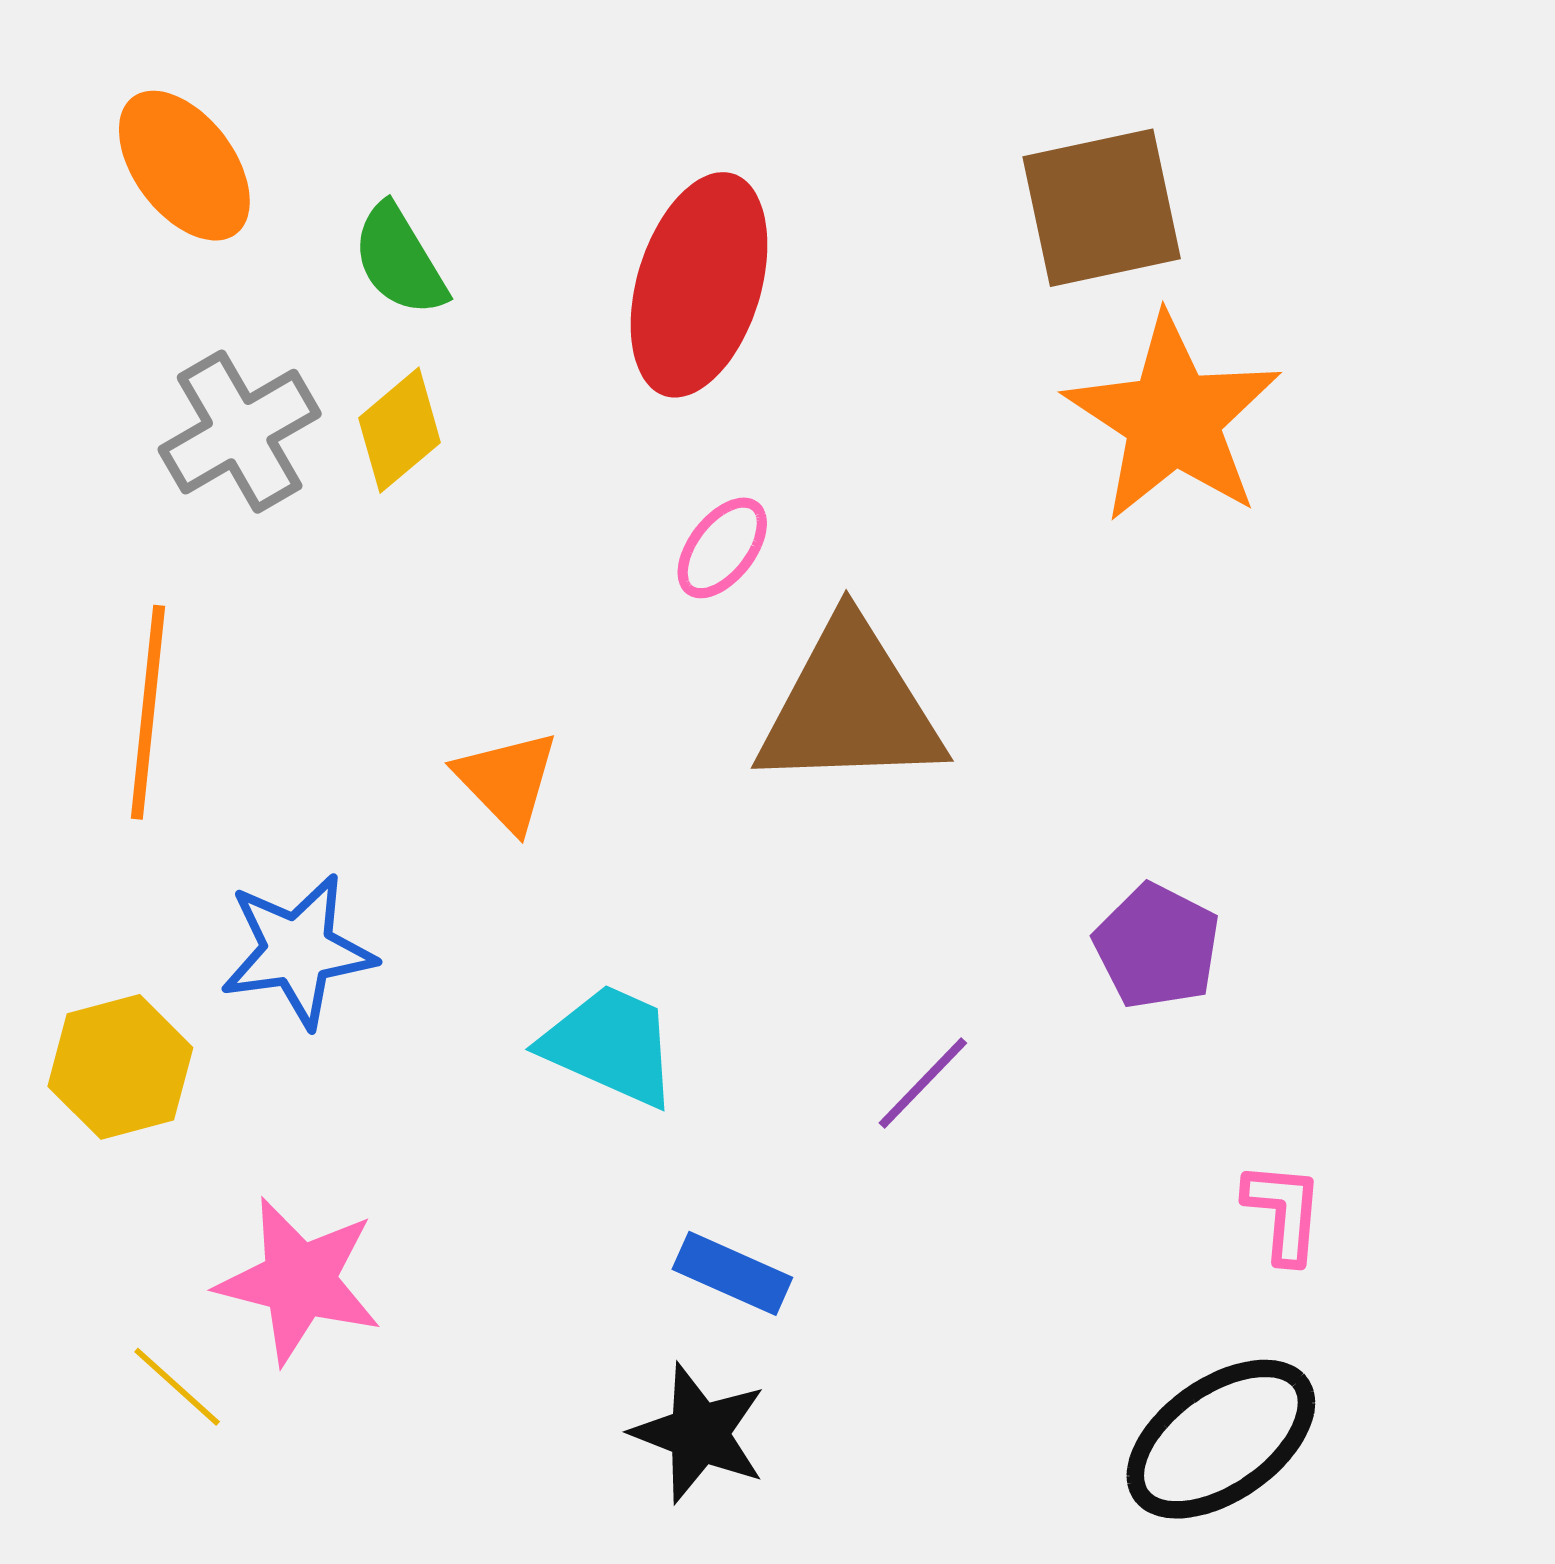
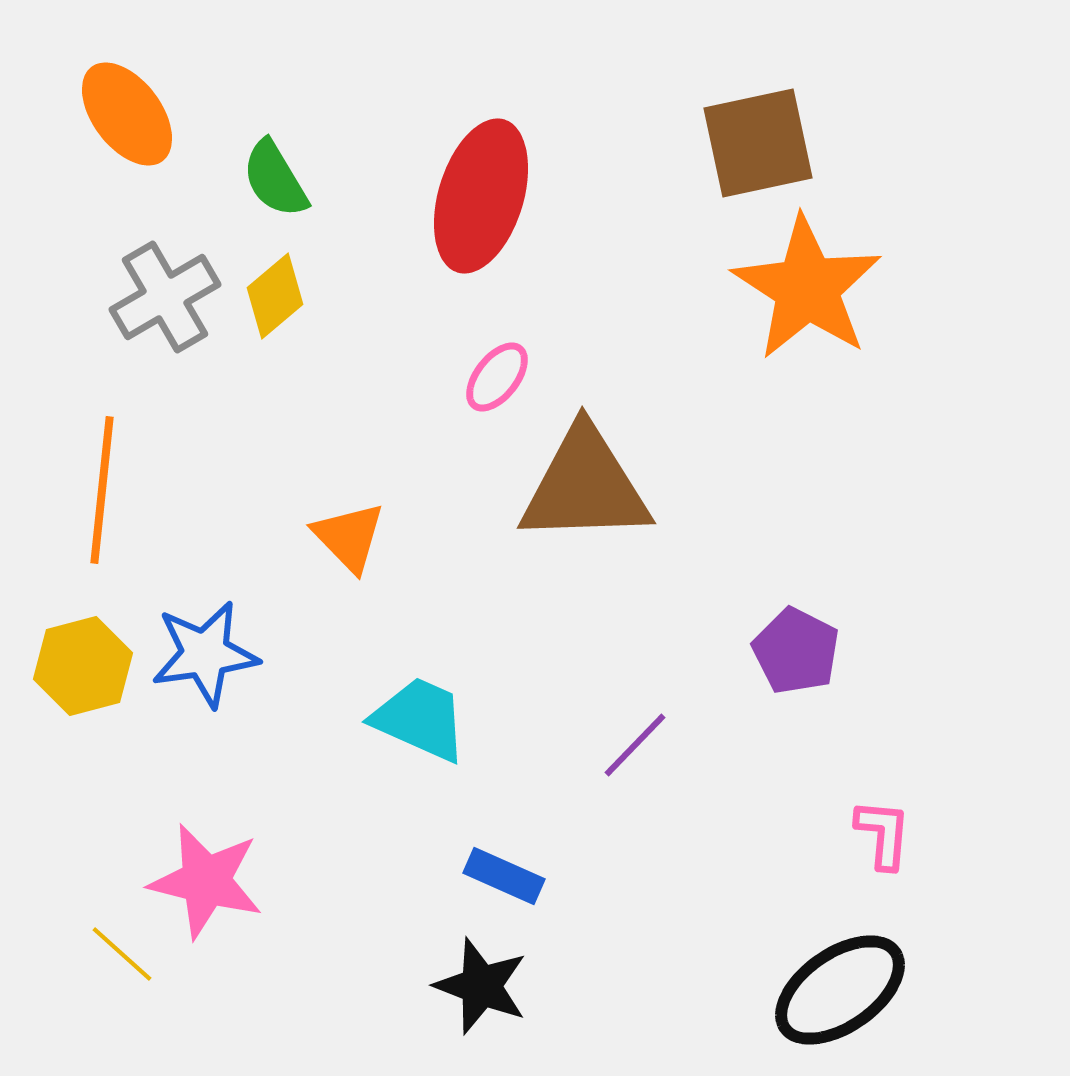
yellow hexagon: (120, 1067) -> (83, 666), moved

